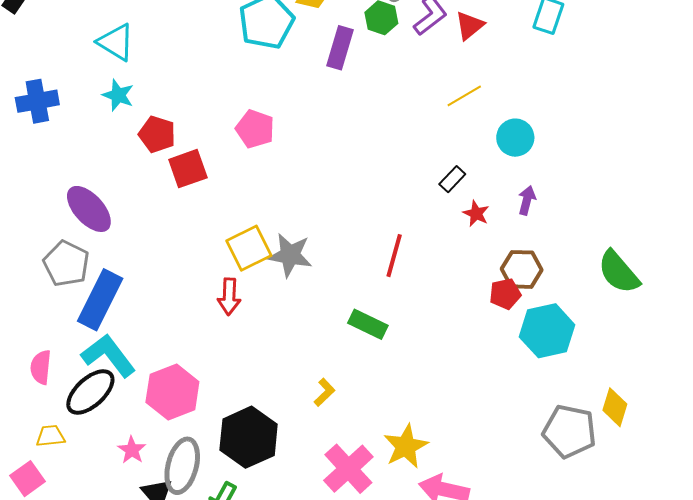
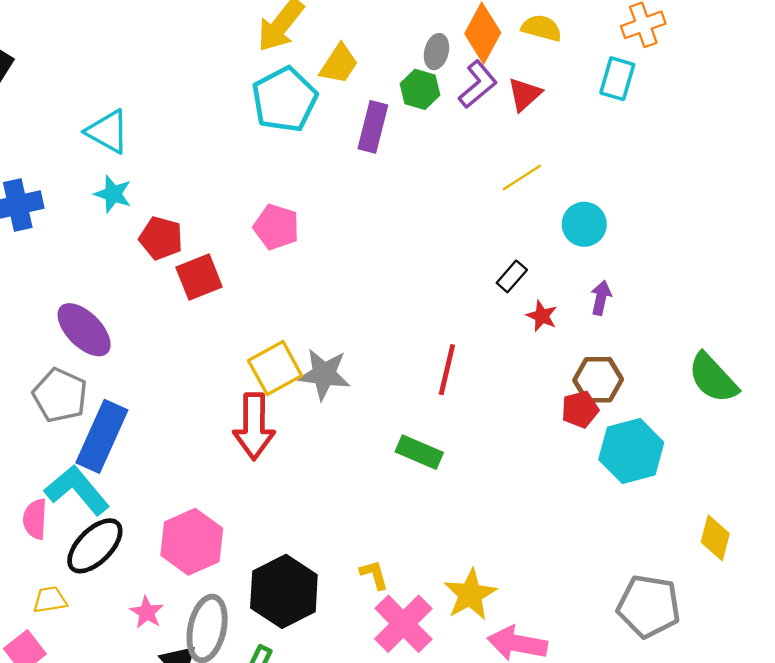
red arrow: (229, 297) -> (254, 426), size x1.5
cyan L-shape: (109, 356) -> (77, 490), moved
yellow L-shape: (324, 392) -> (374, 575), moved, turned -60
gray pentagon: (569, 431) -> (649, 606), moved

